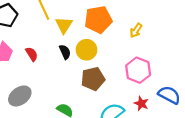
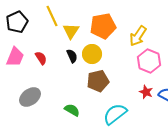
yellow arrow: (136, 30) -> (138, 36), size x1.5
pink hexagon: (138, 70) -> (149, 61), moved
red star: (141, 104) -> (146, 92), moved

